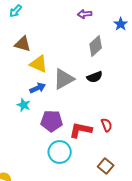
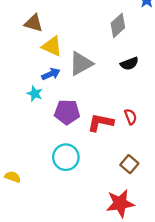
black semicircle: (95, 77) -> (129, 64), moved
cyan circle: (60, 152) -> (66, 157), moved

